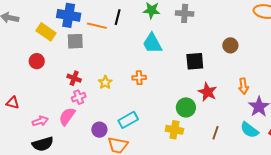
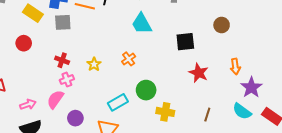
orange cross: (139, 78) -> (129, 59), turned -32
green circle: (186, 107) -> (146, 90), moved
purple circle: (99, 130) -> (75, 118), moved

